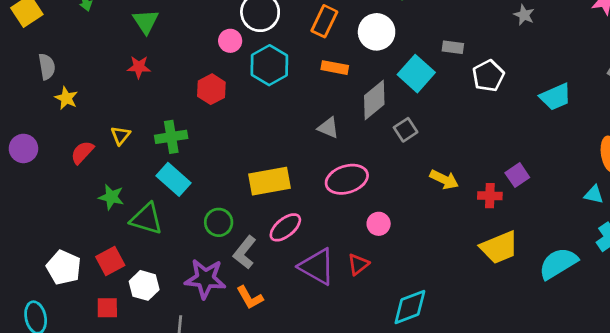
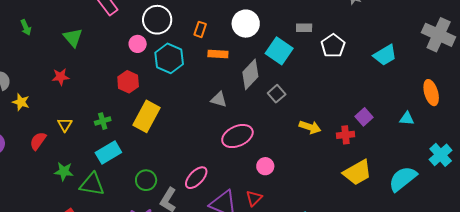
orange rectangle: (324, 21) -> (200, 29), moved, size x0.7
red star: (139, 67) -> (61, 77), moved
green cross: (171, 137) -> (103, 121), size x0.7
cyan rectangle: (174, 179) -> (108, 152), turned -65
yellow rectangle: (270, 181) -> (146, 116), moved, turned -44
cyan triangle: (594, 195) -> (407, 119), moved

